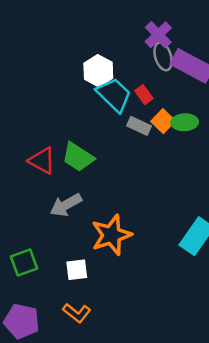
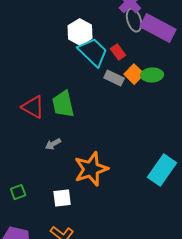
green trapezoid: (78, 157) -> (63, 104), turned 44
gray arrow: (66, 205) -> (53, 144), size x0.6
green square: (24, 263) -> (18, 192), size x0.7

